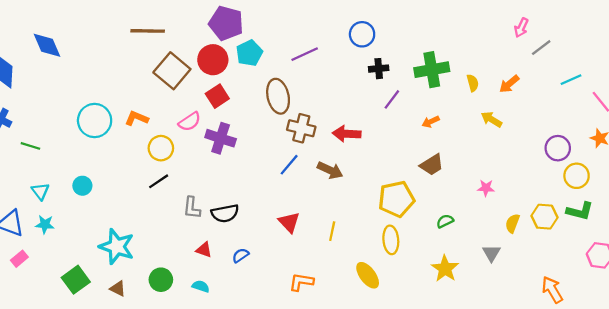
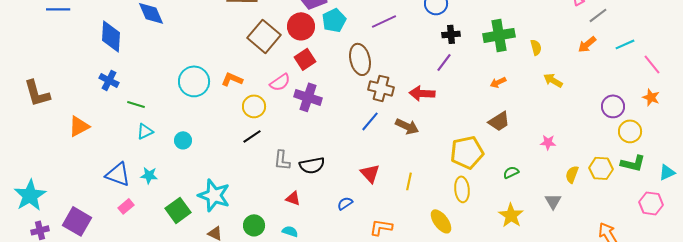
orange arrow: (509, 84) -> (587, 44), moved
purple line: (392, 99) -> (444, 62), moved
cyan triangle: (40, 191) -> (145, 131), moved, turned 42
blue semicircle: (240, 255) -> (345, 203), moved
green square: (76, 280) -> (178, 210), moved

